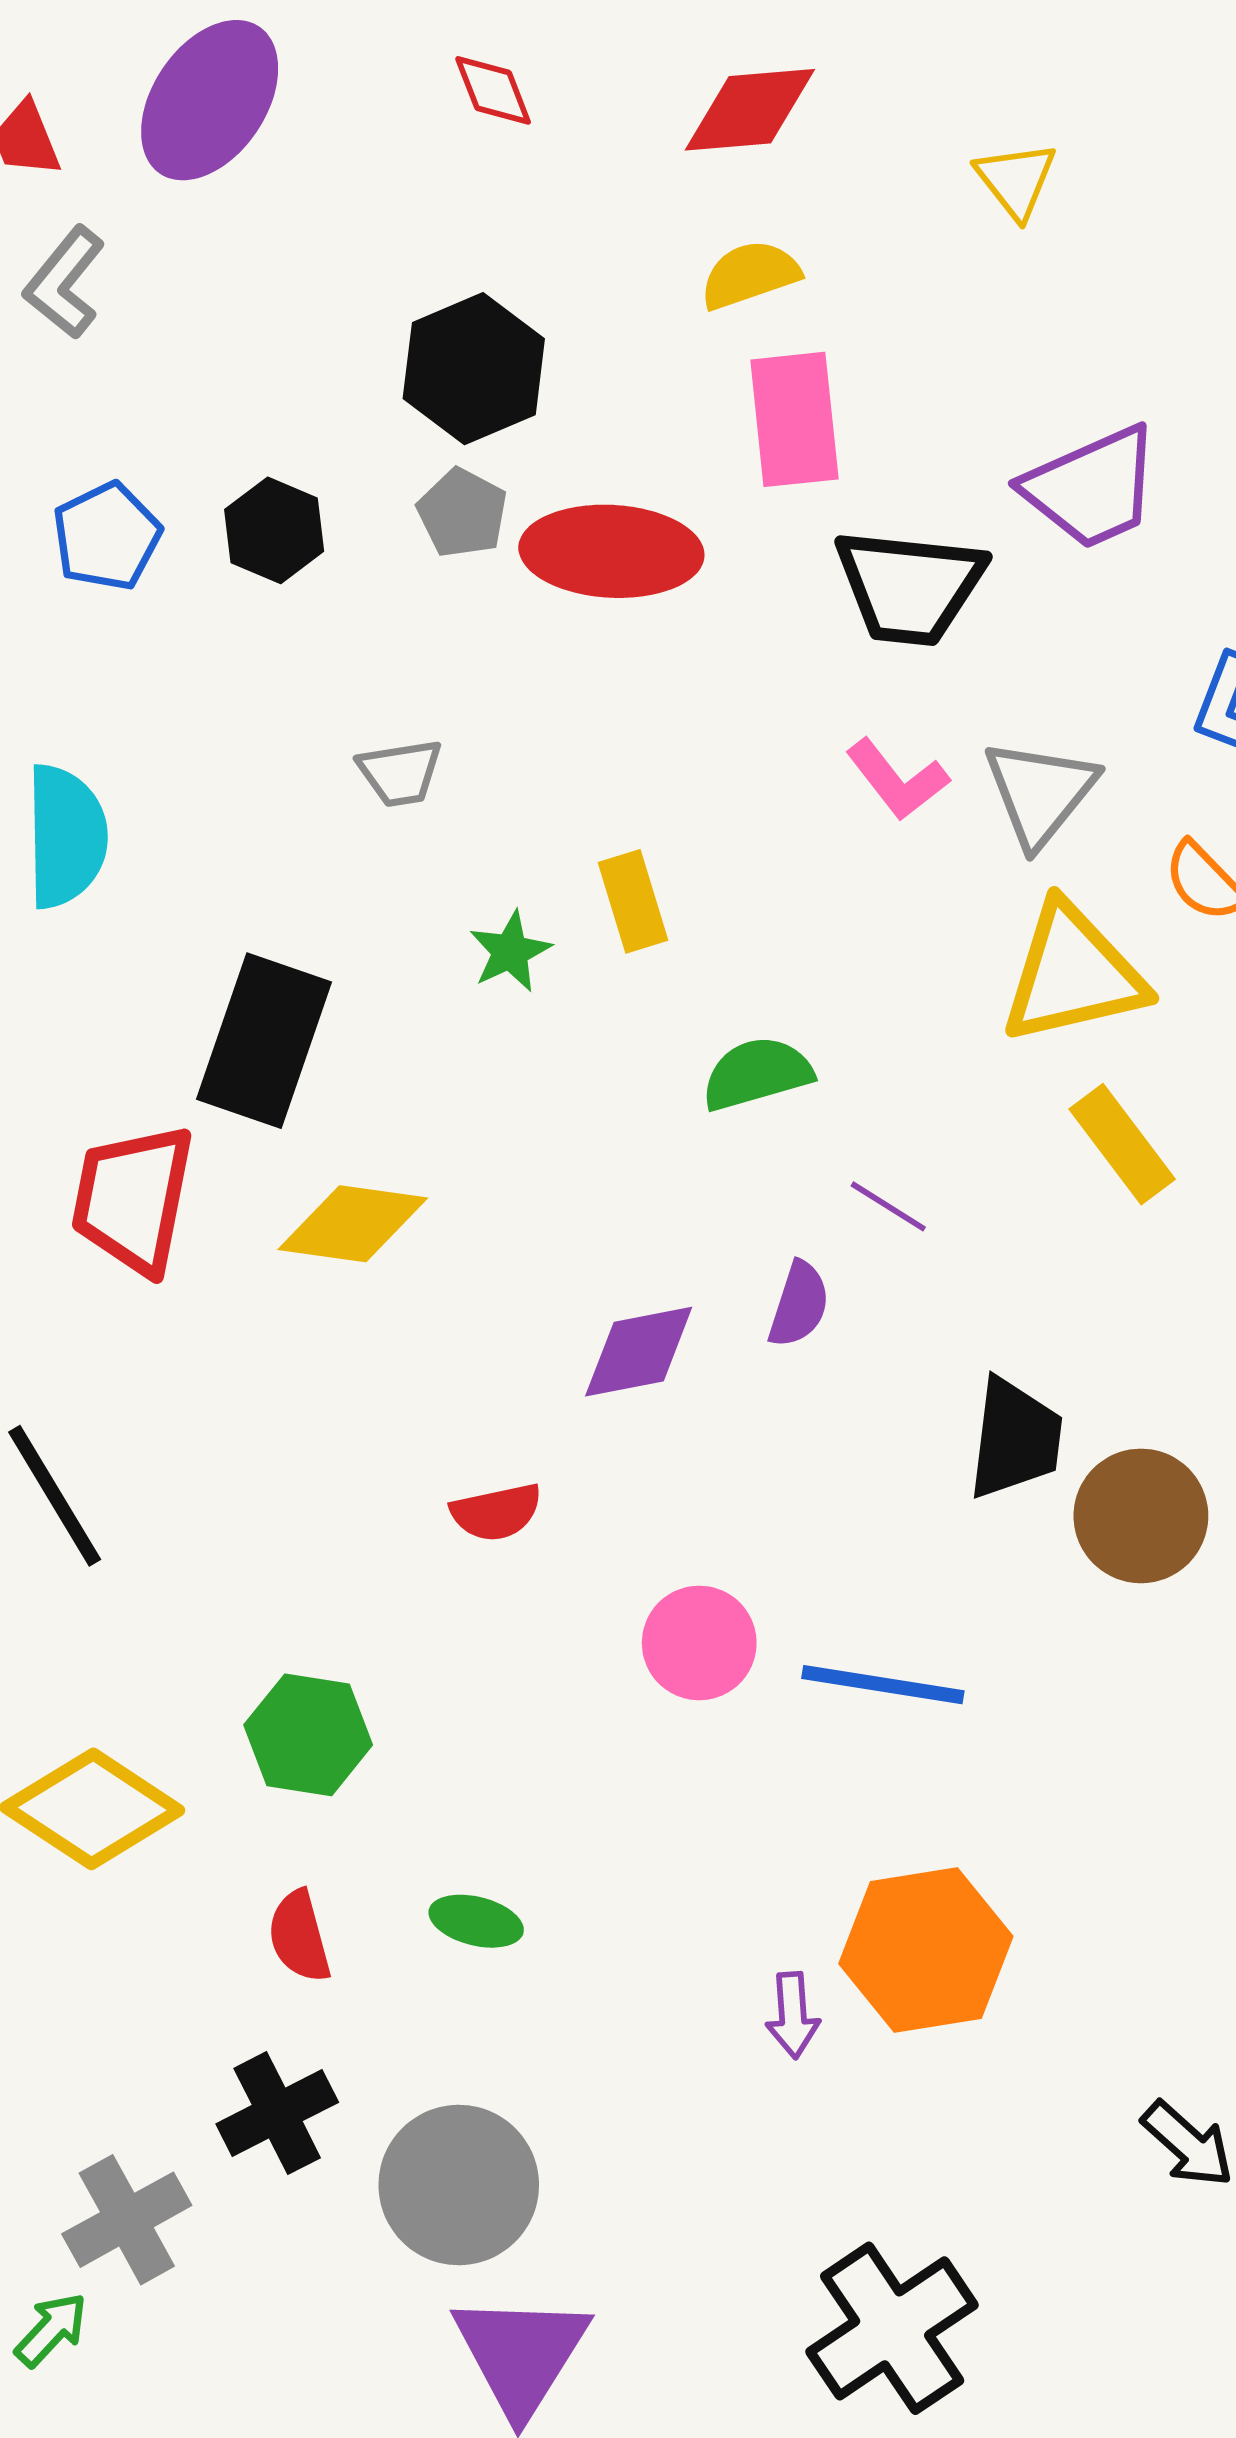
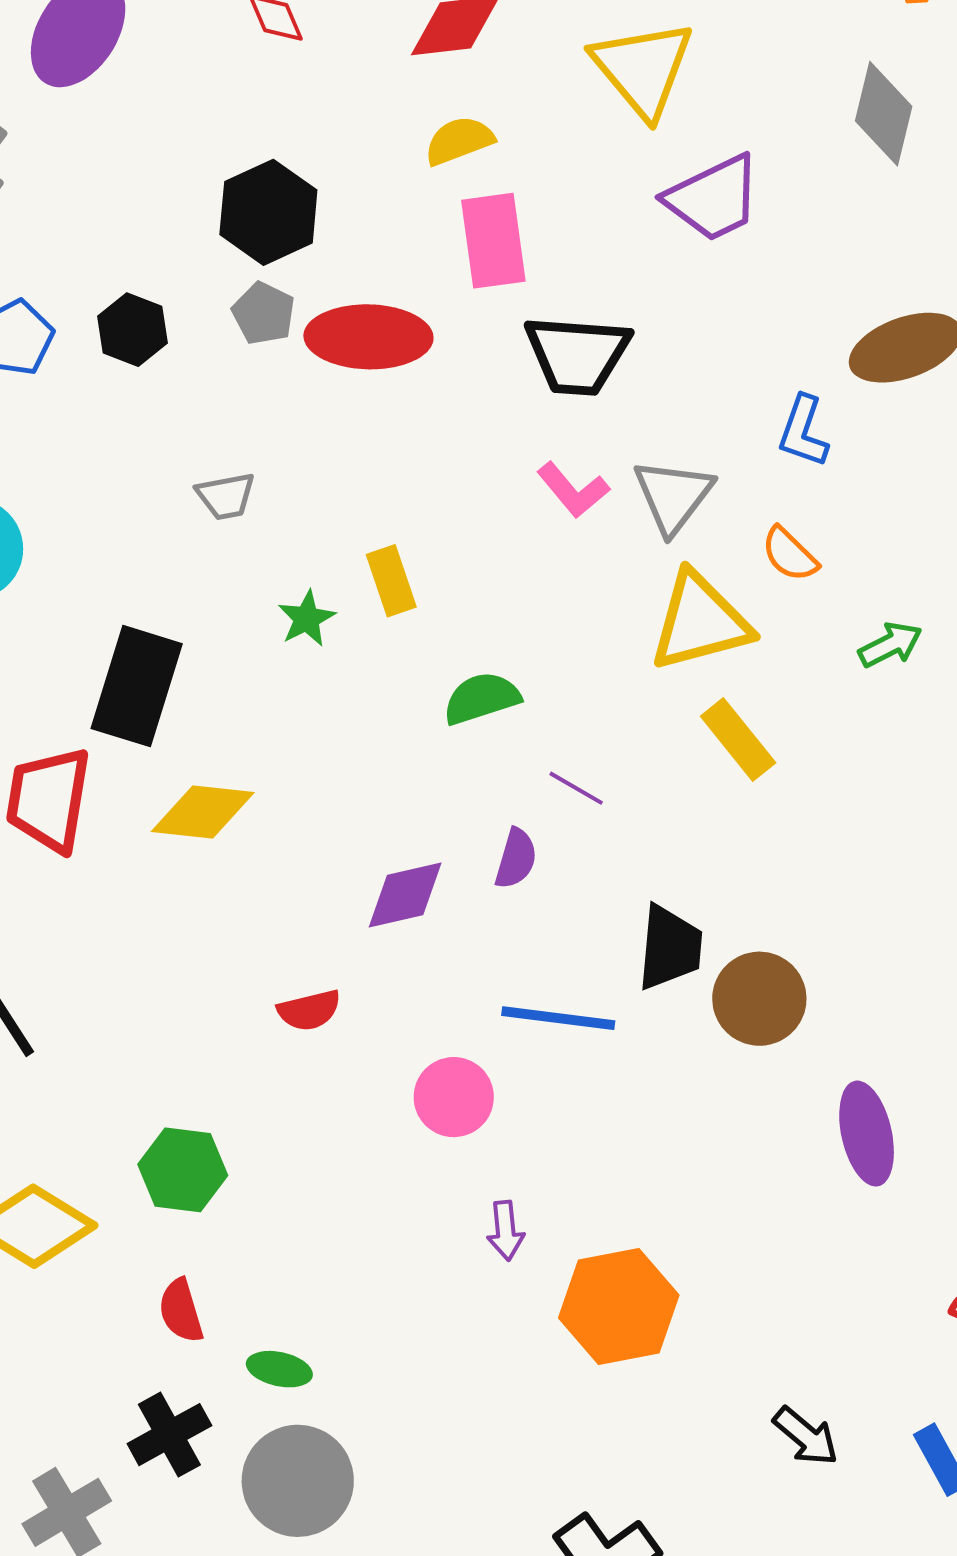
yellow triangle: (1016, 180) -> (643, 69), size x1.8
purple trapezoid: (1092, 488) -> (713, 198), moved
blue line: (883, 1685) -> (558, 1018), moved
green ellipse: (476, 1921) -> (279, 1369), moved
purple arrow: (793, 2015) -> (506, 1231), moved

